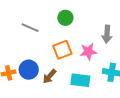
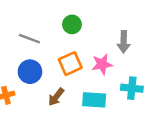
blue circle: (29, 70) -> (30, 72), moved

